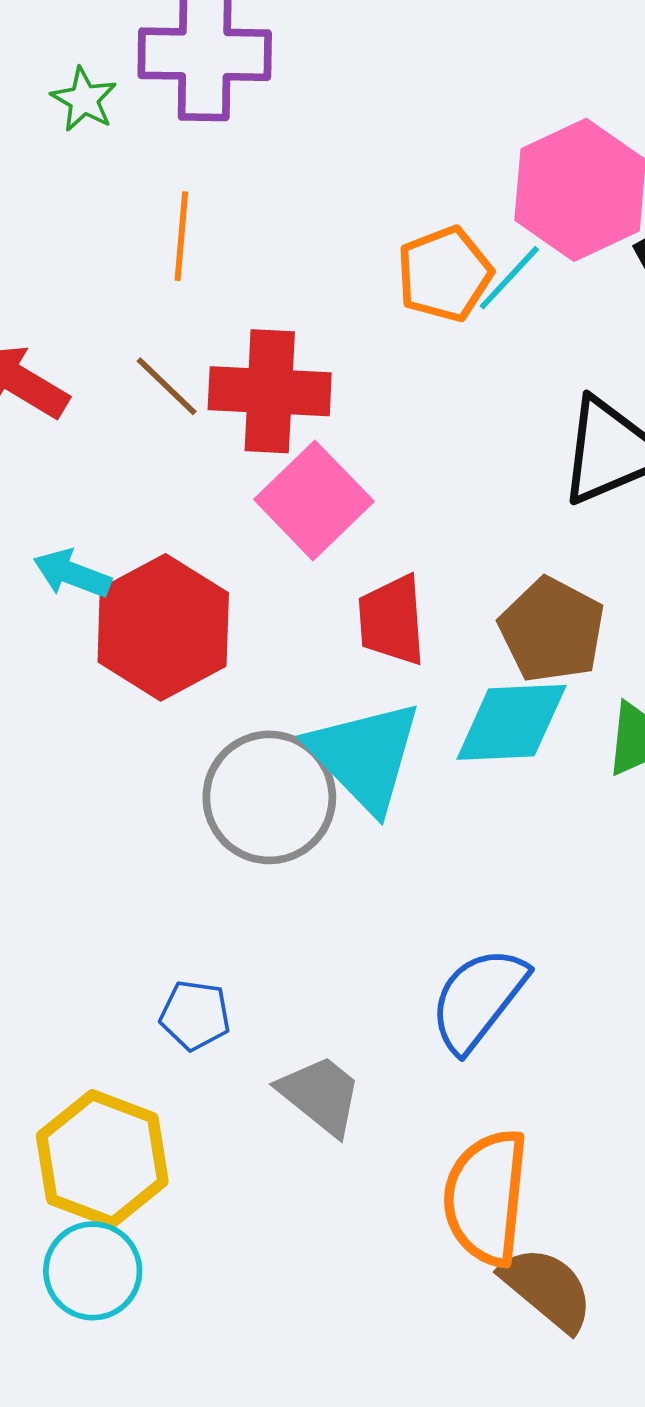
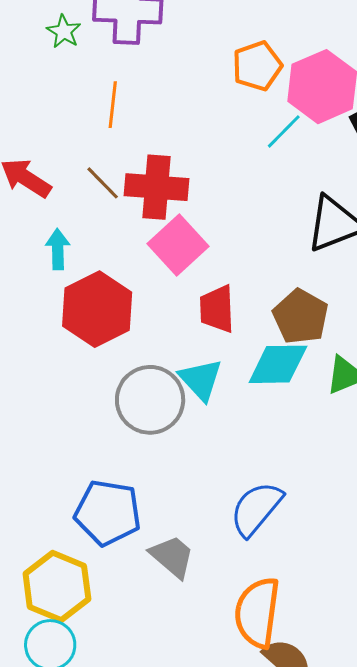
orange pentagon: (444, 274) -> (257, 66), moved
cyan arrow: (72, 574) -> (58, 249), moved, turned 66
cyan triangle: (365, 756) -> (201, 380), size x0.7
blue pentagon: (195, 1015) -> (108, 513), size x1.8

